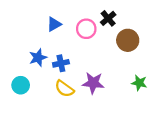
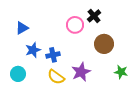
blue triangle: (54, 24) -> (22, 28), moved
brown circle: (128, 40) -> (104, 44), moved
purple star: (93, 83) -> (81, 72), turned -30

